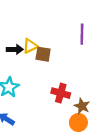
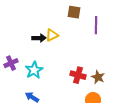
brown square: (43, 54) -> (74, 12), moved
brown star: (82, 106) -> (98, 77), moved

